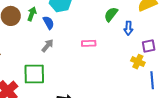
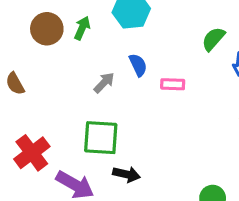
blue semicircle: (48, 23) -> (138, 65), moved
green square: (34, 74) -> (101, 138), moved

